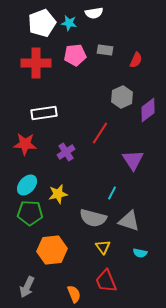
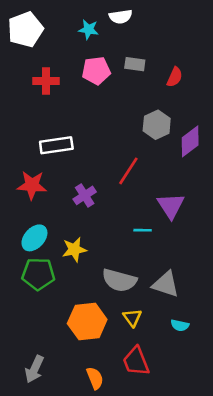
white pentagon: (42, 23) -> (25, 29), moved
red cross: (36, 63) -> (46, 81), size x0.7
cyan line: (112, 193) -> (143, 230), moved, turned 64
orange hexagon: (52, 250) -> (87, 322), moved

